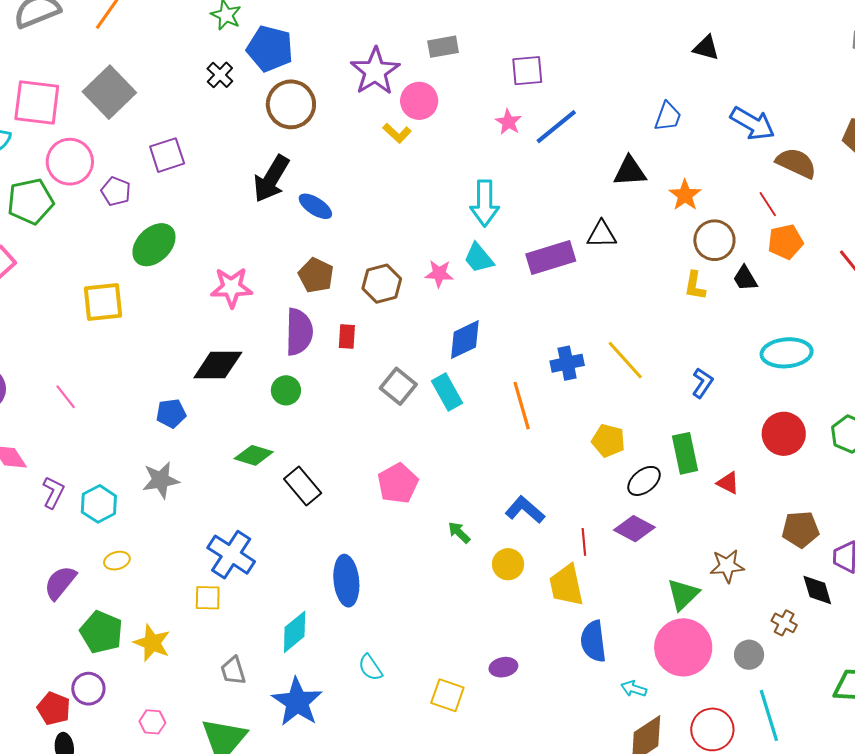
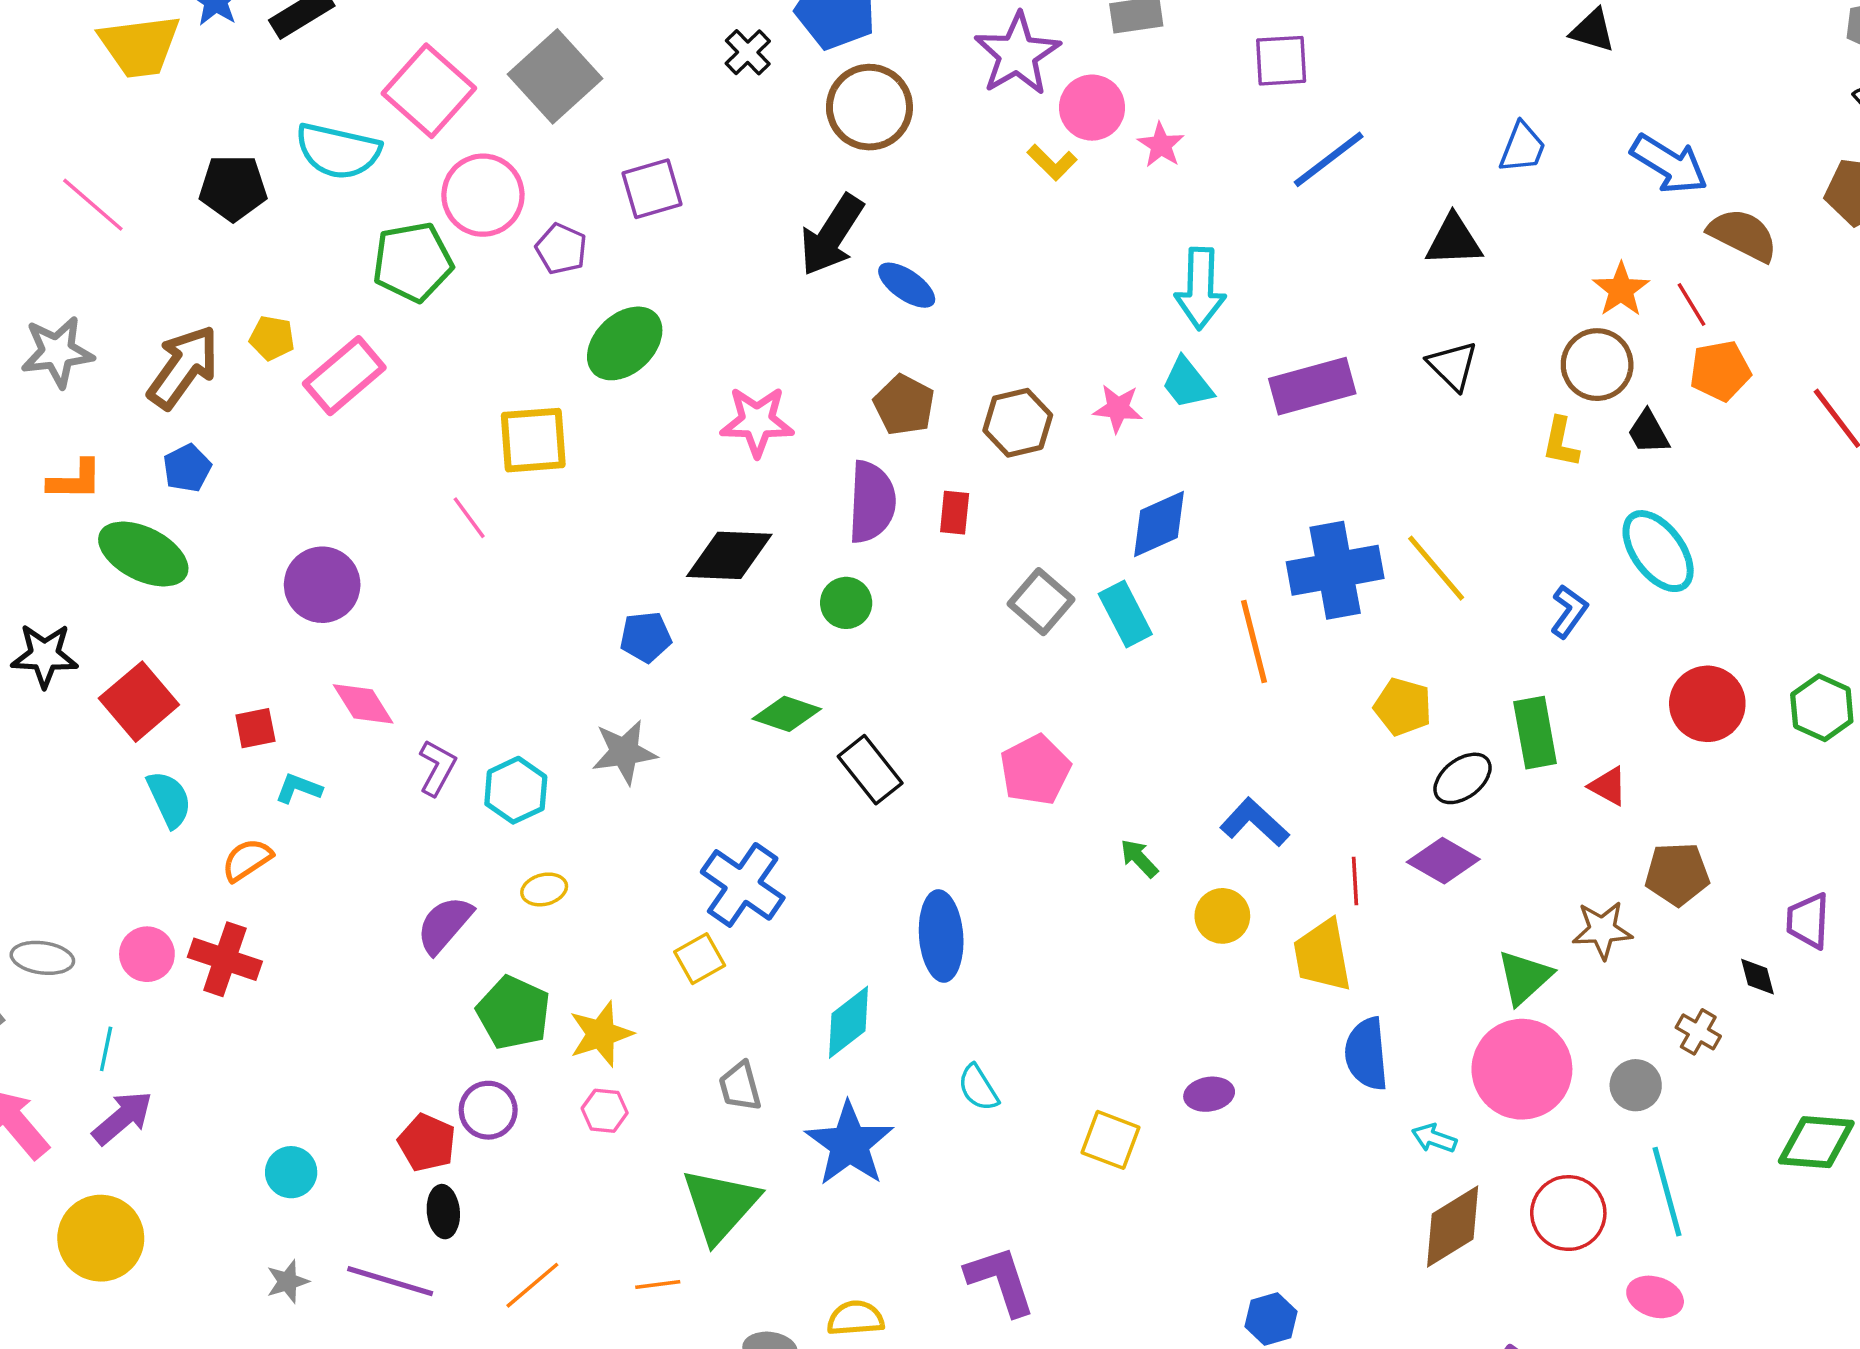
pink square: (37, 103) -> (429, 91), turned 33
pink star: (508, 122) -> (1161, 145), moved
orange star: (685, 195) -> (1621, 290), moved
black triangle: (602, 234) -> (1453, 366), moved, turned 44
cyan ellipse: (787, 353) -> (1658, 551), moved, turned 57
blue cross: (567, 363) -> (1335, 570), size x1.6
pink line: (66, 397) -> (469, 518), moved
brown pentagon: (800, 529) -> (1677, 874), moved
black diamond: (817, 590) -> (1757, 977), size x0.7
yellow square: (208, 598) -> (700, 959), turned -32
yellow star: (152, 643) -> (601, 1034), turned 30
pink hexagon: (152, 722) -> (605, 1111), moved

